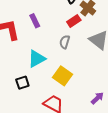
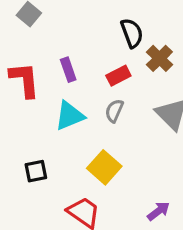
red rectangle: (74, 21) -> (118, 76), moved
cyan triangle: (37, 59) -> (70, 116), moved

